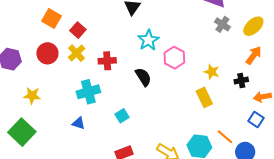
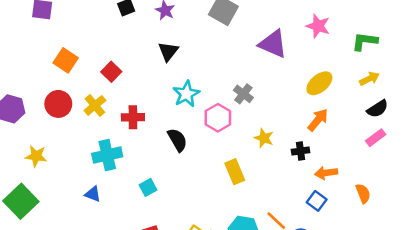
gray cross: (222, 24) -> (243, 94), moved
red square: (78, 30) -> (111, 72), moved
yellow rectangle: (204, 97) -> (235, 172), moved

